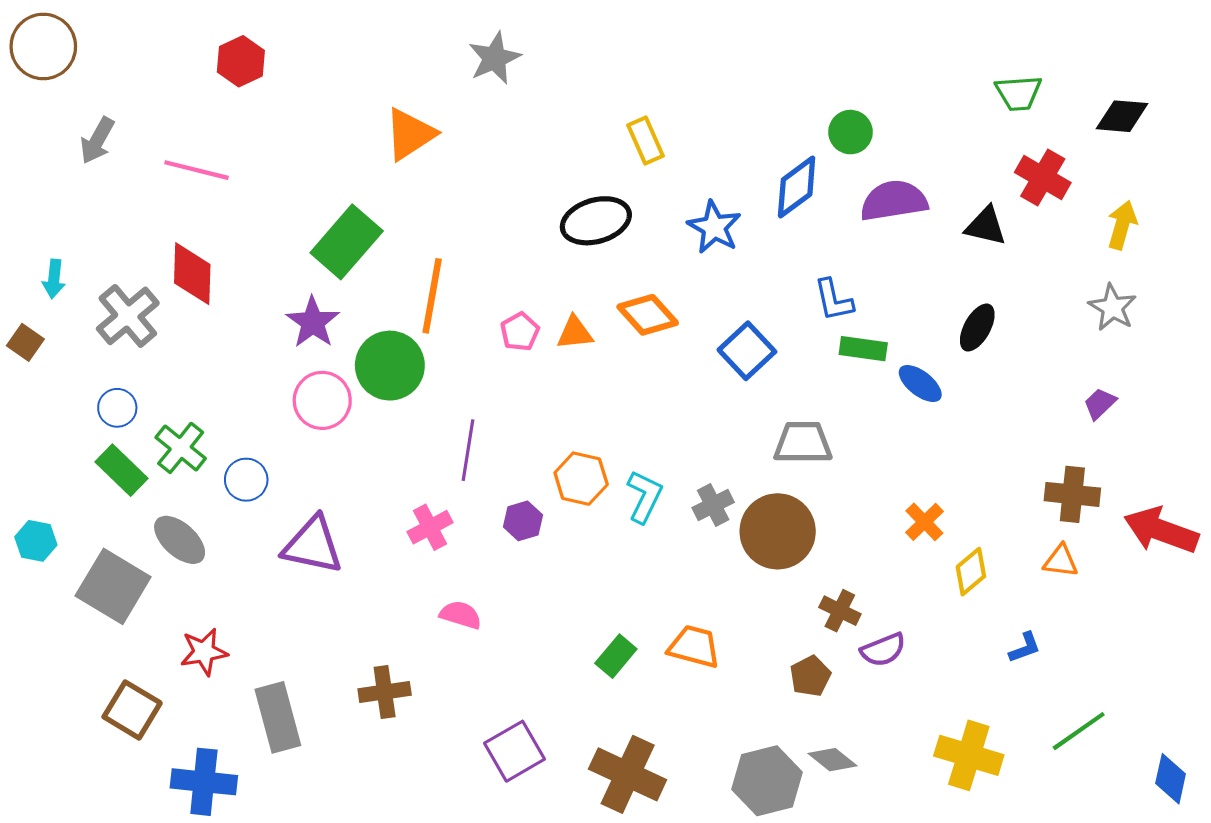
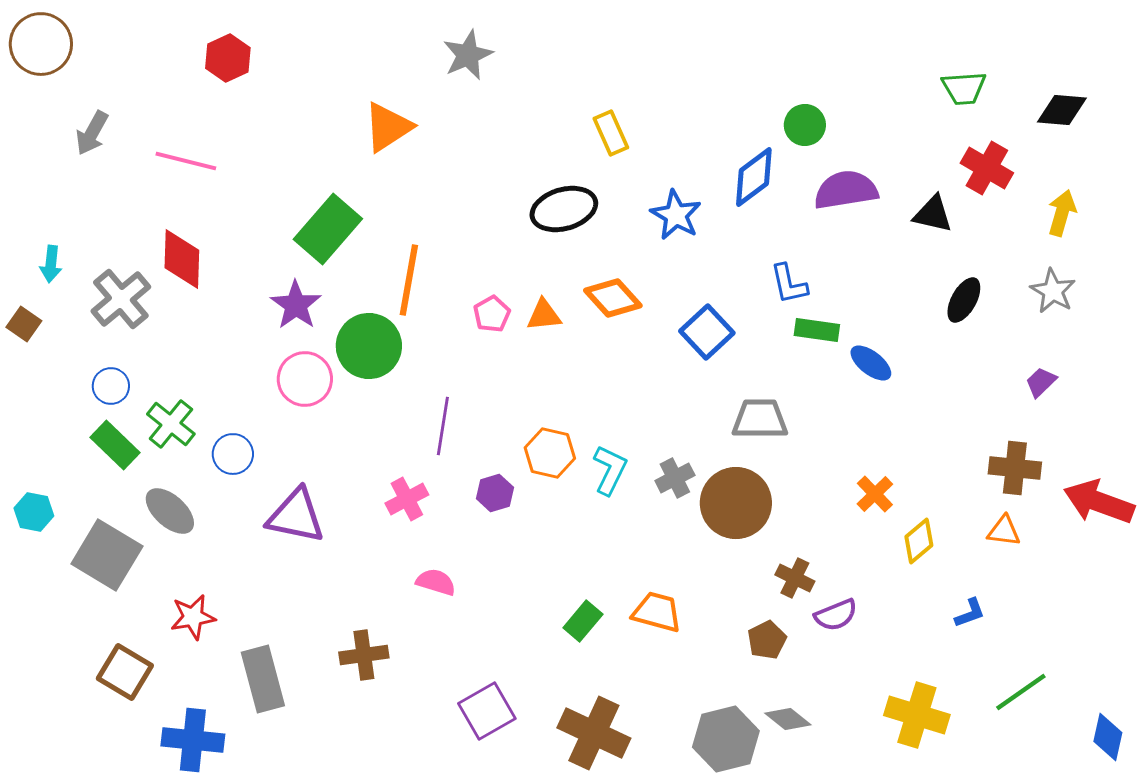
black ellipse: (977, 328) -> (964, 300), moved

